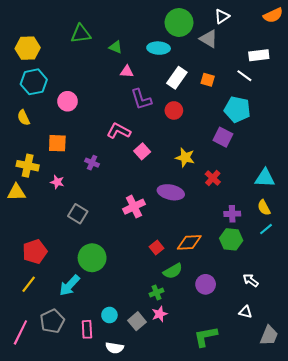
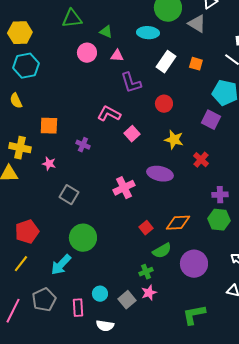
pink circle: (68, 101) -> (87, 53), moved
red circle: (174, 110) -> (164, 104), moved
purple circle: (206, 284) -> (194, 264), size x1.4

